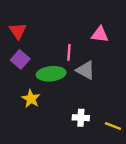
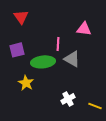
red triangle: (18, 31) -> (21, 17), moved
purple square: (20, 59) -> (17, 50), turned 35
white cross: (81, 118) -> (68, 99), turned -32

